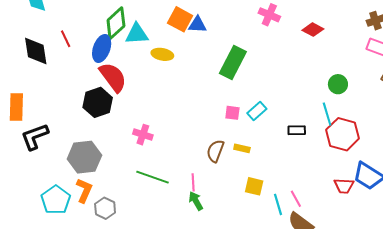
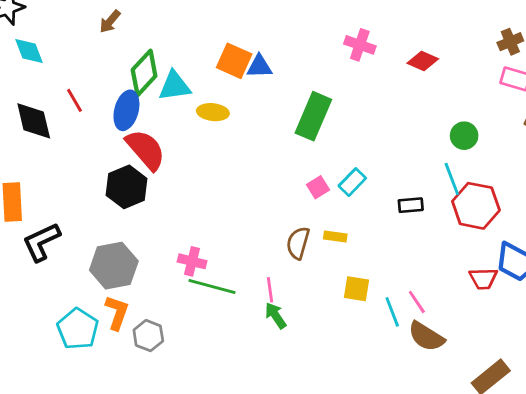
pink square: (232, 113) -> (318, 187), turned -35
pink cross: (143, 135) -> (192, 261), moved

